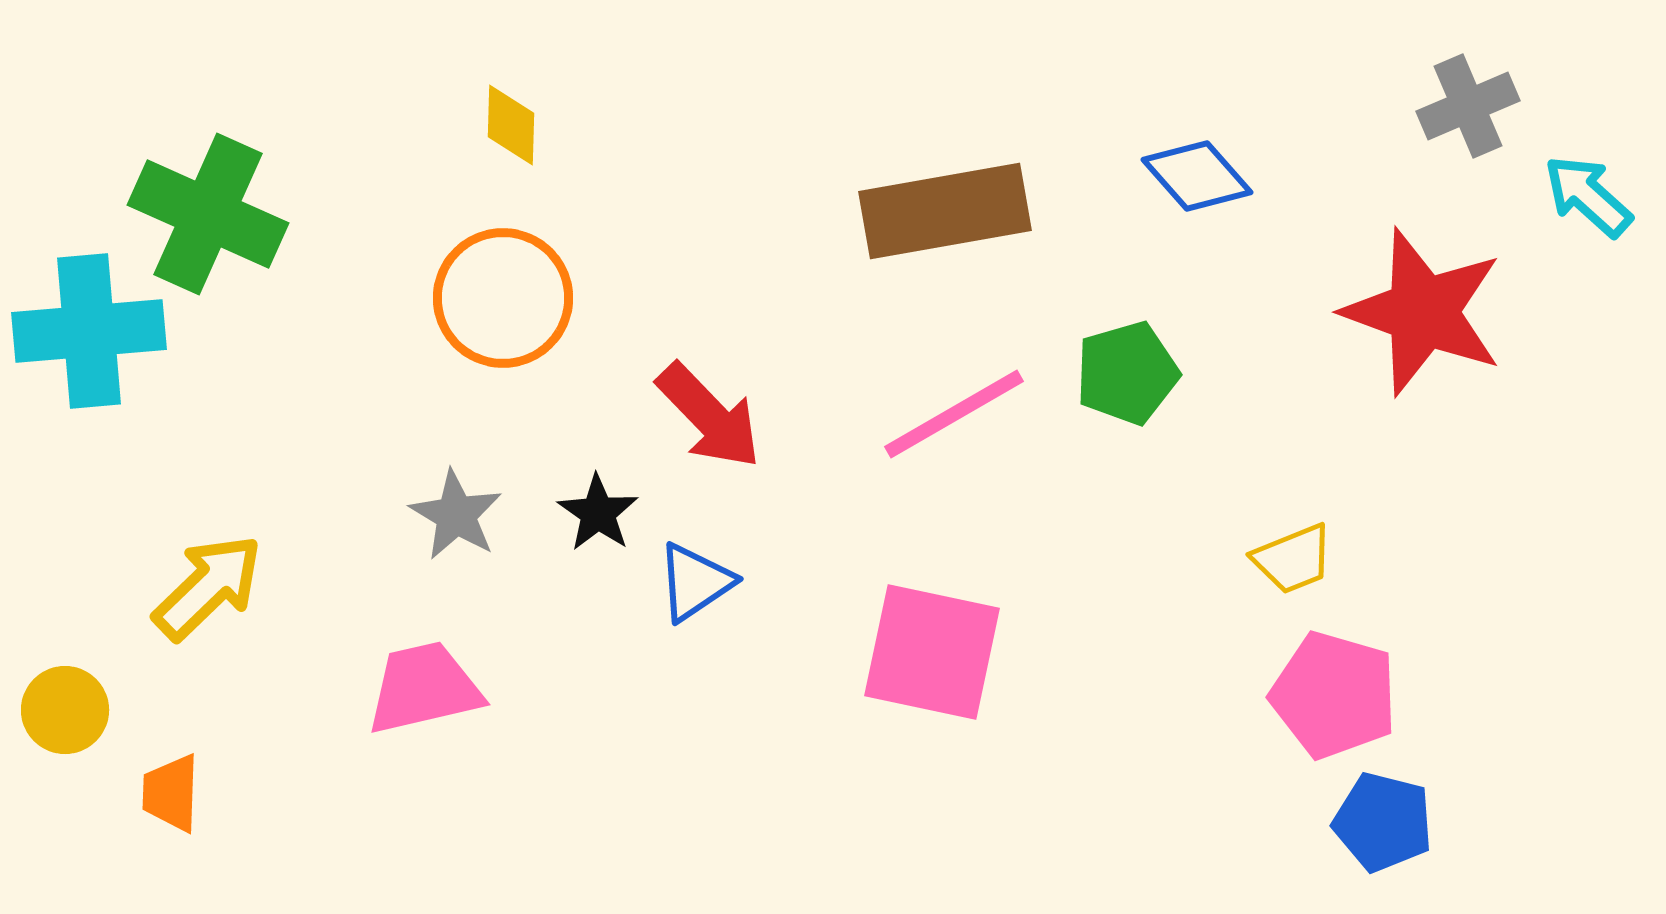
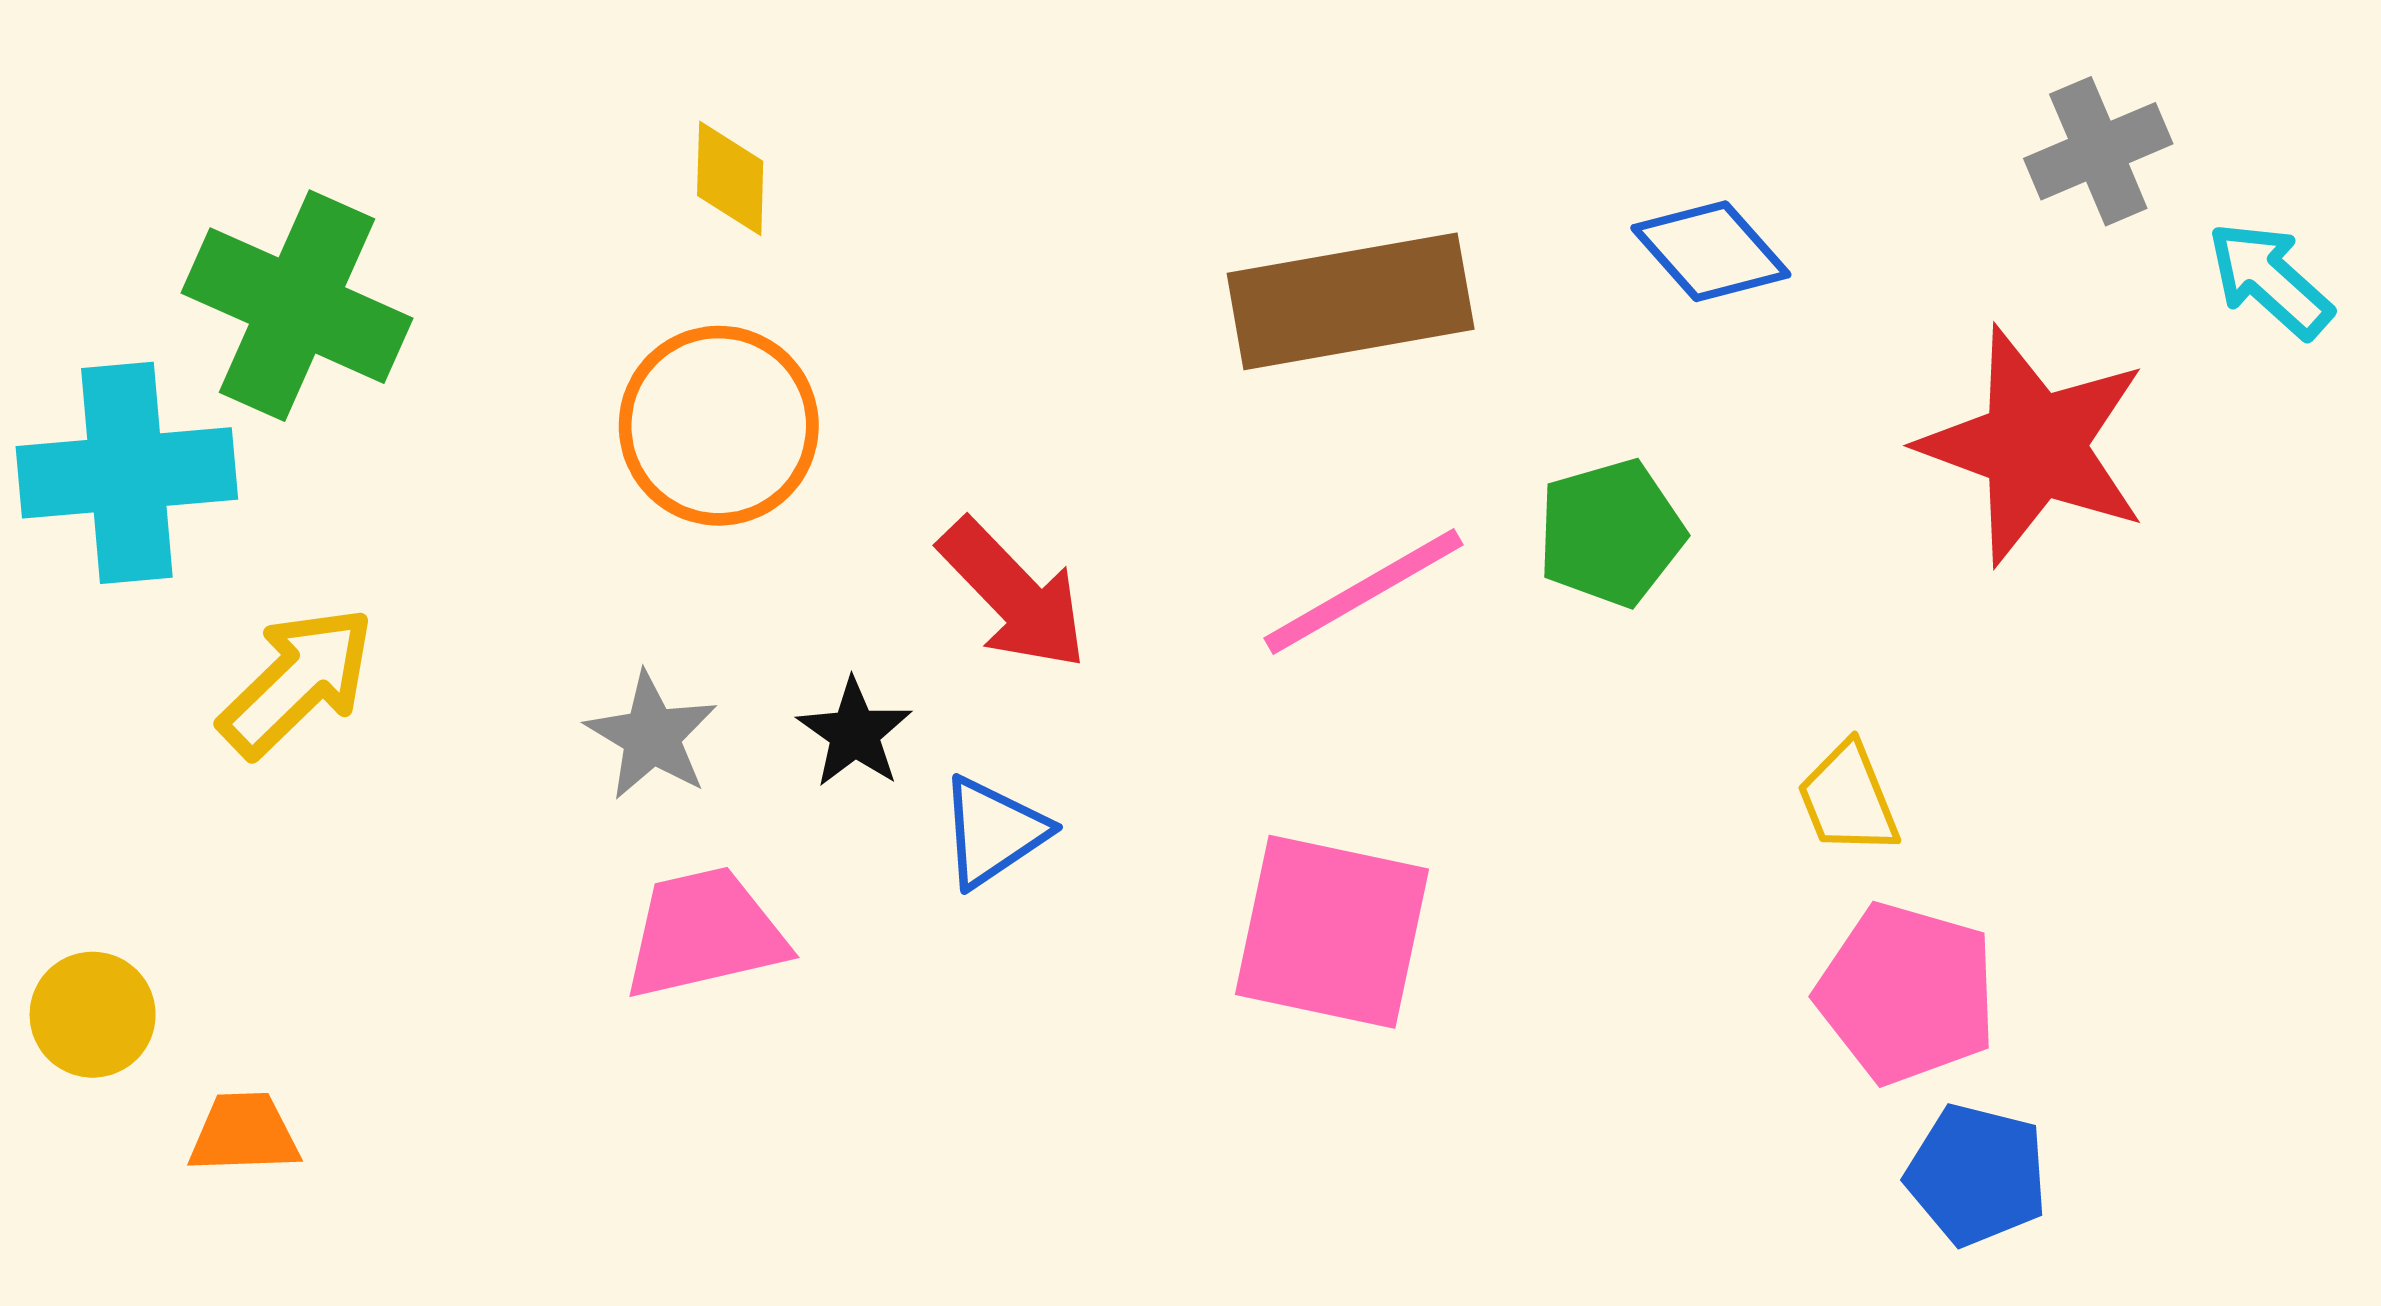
yellow trapezoid: (1293, 559) -> (1848, 799), turned 90
yellow arrow: (208, 587) -> (297, 682), moved
pink trapezoid: (424, 688) -> (704, 933), moved
orange trapezoid: (171, 793) -> (244, 1133), turned 86

